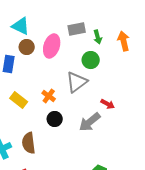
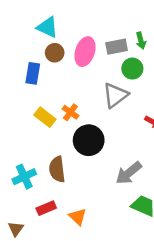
gray rectangle: (77, 29) -> (117, 47), moved
orange cross: (49, 96) -> (70, 112), moved
black circle: (55, 119) -> (89, 140), size x1.6
gray arrow: (90, 122) -> (129, 173), moved

